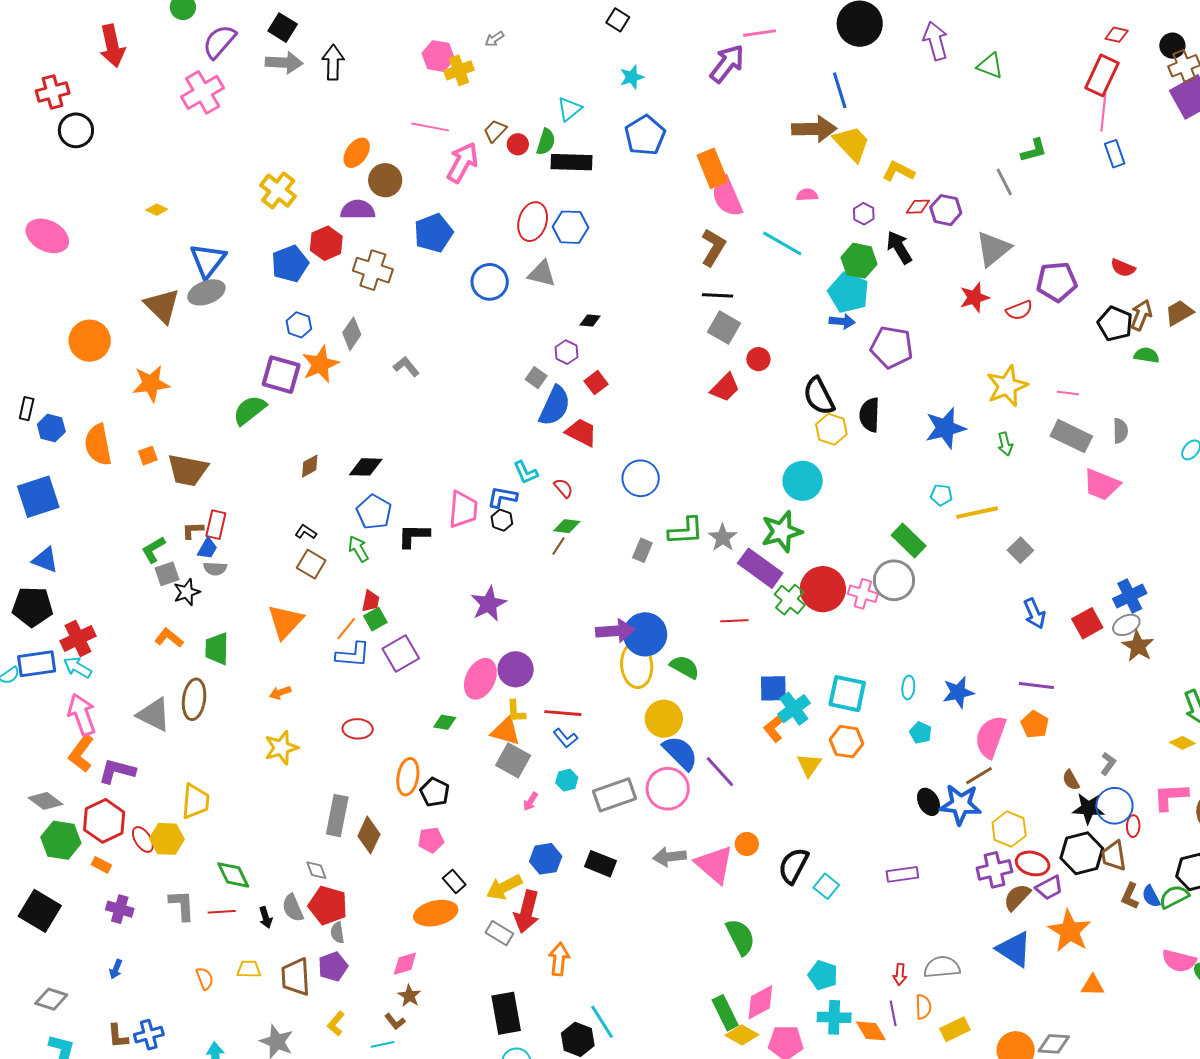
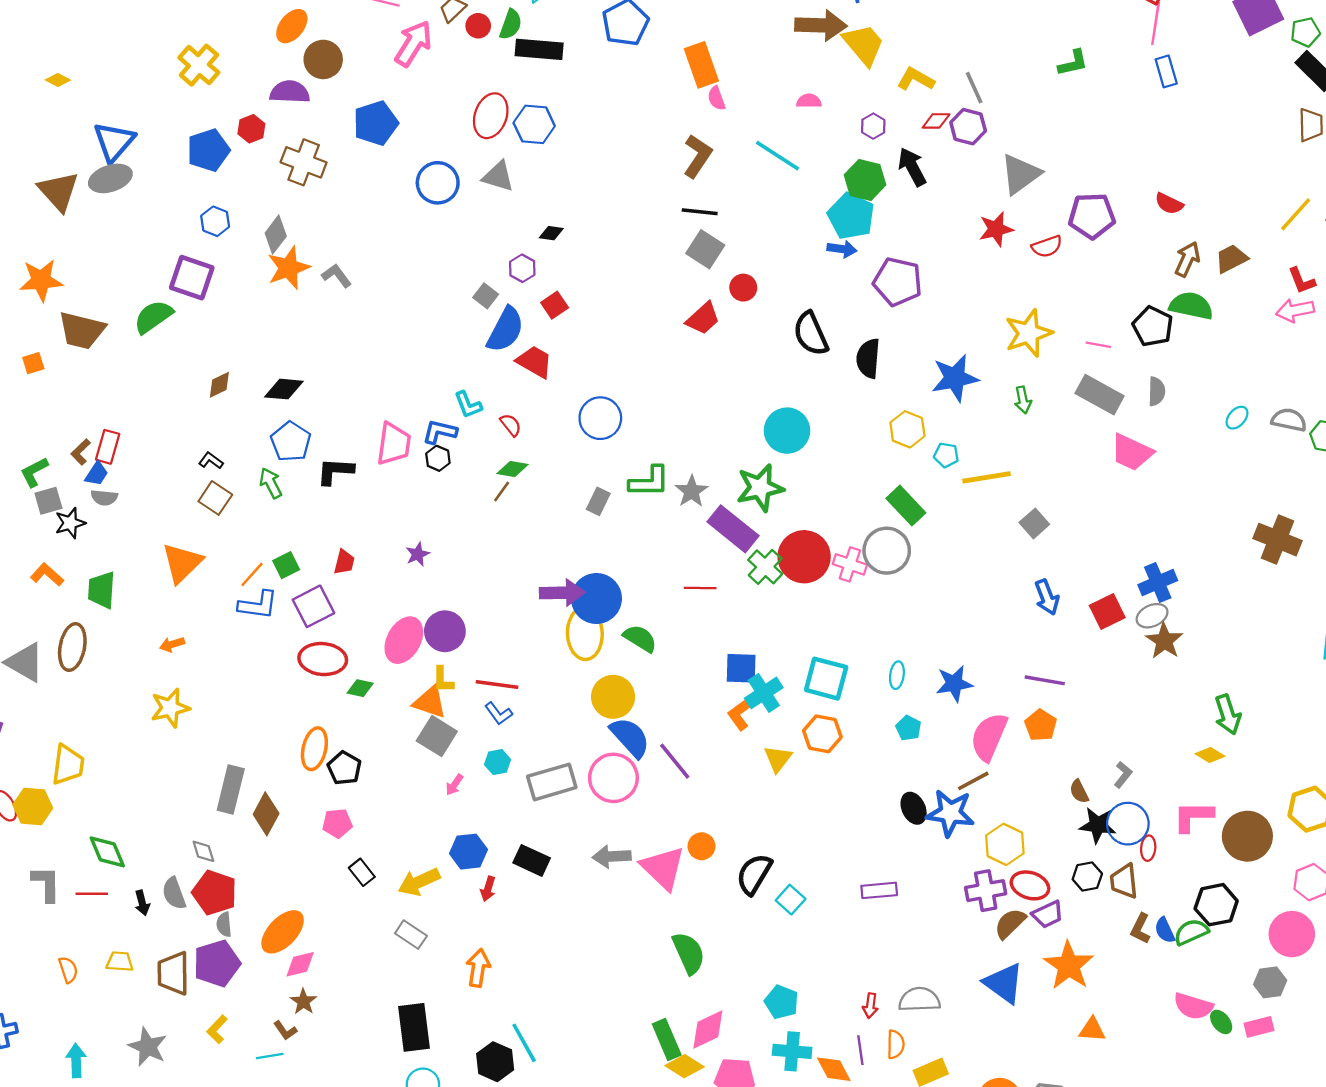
gray line: (1004, 182) -> (974, 88), moved
pink semicircle: (727, 197) -> (716, 98), size x0.5
red hexagon: (326, 243) -> (251, 129), size x0.7
black pentagon: (1115, 324) -> (1153, 326), moved
green semicircle: (1147, 355) -> (1191, 306), size x1.5
orange star: (320, 364) -> (288, 268), moved
yellow hexagon: (831, 429) -> (907, 429), moved
brown trapezoid: (188, 470) -> (82, 330), moved
brown L-shape: (193, 530) -> (81, 452), turned -45
red trapezoid: (371, 601) -> (344, 562), moved
purple star: (489, 604) -> (418, 554), size x0.6
red ellipse: (358, 729) -> (323, 659), moved, size x1.4
black hexagon: (1082, 853) -> (1087, 876), size x0.6
red arrow: (527, 912) -> (488, 889), moved, size x0.5
orange ellipse: (436, 913) -> (283, 932), moved, turned -36
purple pentagon: (333, 966) -> (217, 963), size x1.4

